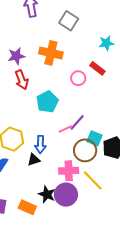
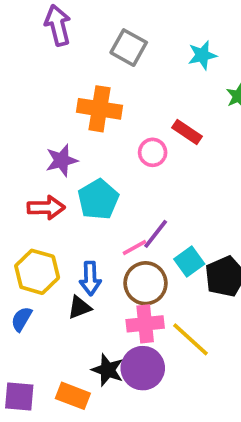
cyan star: (106, 43) -> (202, 55), moved
purple star: (16, 56) -> (62, 160), moved
red arrow: (22, 80) -> (46, 208), moved, turned -66
cyan square: (94, 138) -> (189, 262), turned 35
brown circle: (85, 150) -> (146, 283), moved

